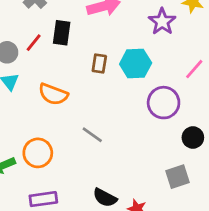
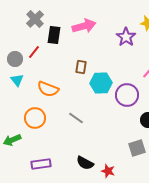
black rectangle: (62, 33) -> (54, 35), moved
cyan hexagon: (136, 63) -> (101, 83), moved
orange circle: (38, 153) -> (35, 118), moved

